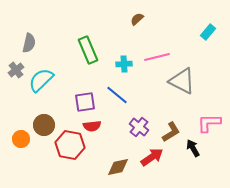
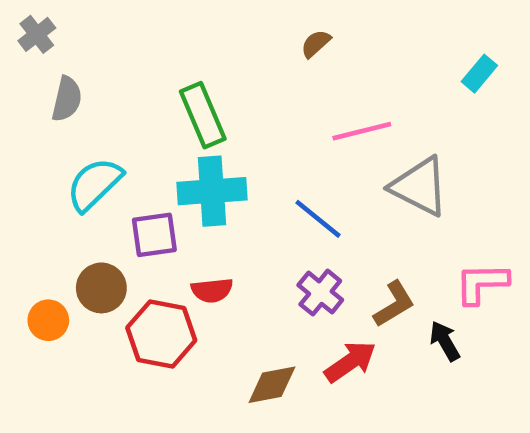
cyan cross: (124, 64) -> (212, 191), moved, size x1.8
gray cross: (16, 70) -> (37, 34), moved
blue line: (117, 95) -> (318, 219), moved
purple square: (85, 102) -> (154, 235), moved

